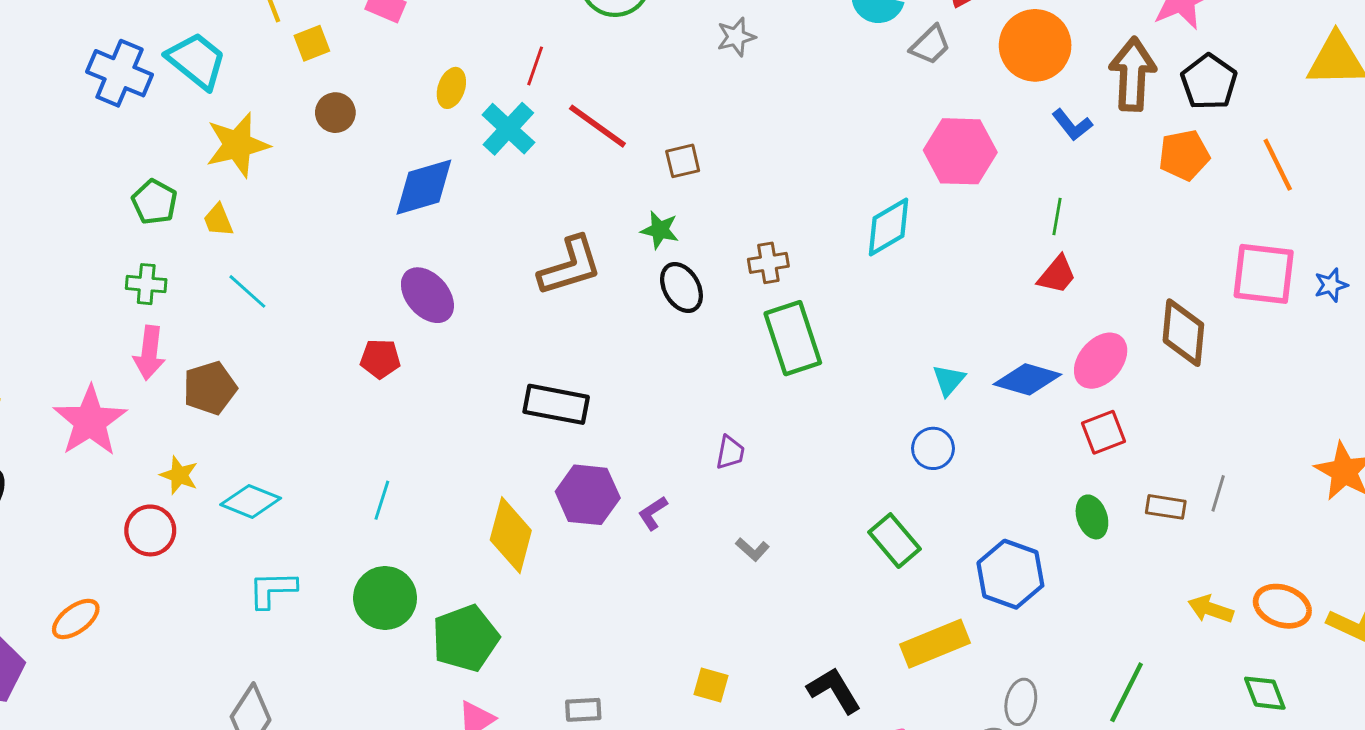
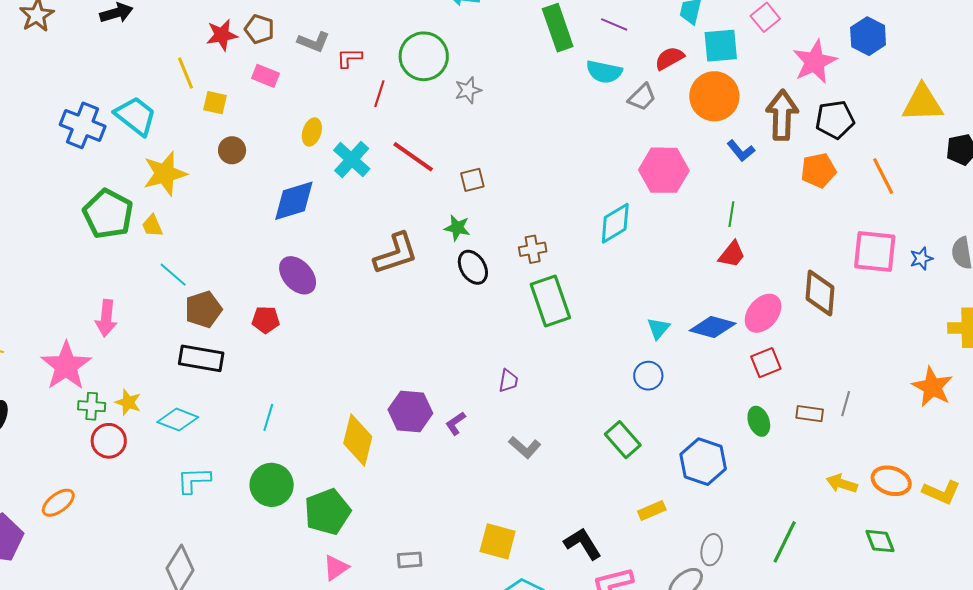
gray star: (736, 37) -> (468, 90), moved
yellow square: (312, 43) -> (215, 103), turned 35
red line: (535, 66) -> (379, 94), moved
black pentagon: (1209, 82) -> (835, 120), turned 30
green pentagon: (155, 202) -> (108, 214), size x1.6
green cross: (146, 284) -> (92, 406), moved
brown pentagon: (210, 388) -> (203, 309), moved
black rectangle: (556, 404) -> (201, 358), moved
gray L-shape: (752, 549) -> (525, 447), size x1.4
yellow rectangle: (935, 644) -> (652, 510), size x0.6
yellow square: (711, 685) -> (498, 541), size x1.5

